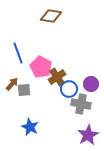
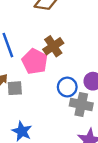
brown cross: (57, 77) -> (53, 46), moved

